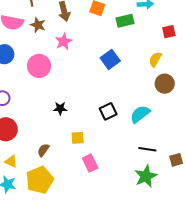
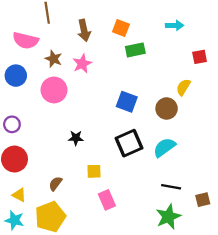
green rectangle: (125, 21) -> (135, 50), moved
brown star: (38, 25) -> (54, 59), moved
blue square: (110, 59) -> (127, 102), moved, turned -36
brown circle: (165, 84) -> (167, 109), moved
black square: (108, 111) -> (129, 143), size x1.4

